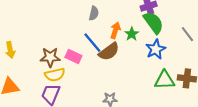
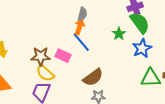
orange arrow: (115, 30) -> (79, 27), moved
brown semicircle: (109, 52) -> (93, 77), moved
yellow semicircle: (55, 75) -> (45, 73), turned 54

